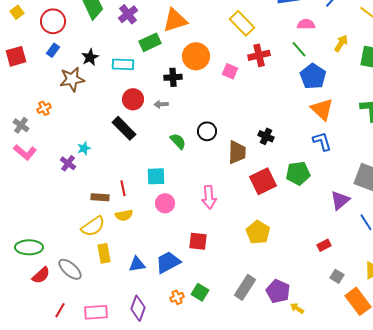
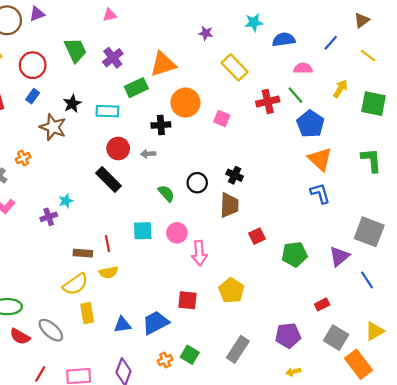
red cross: (259, 55) -> (268, 101), moved
brown star: (72, 79) -> (53, 127), turned 30
black cross: (266, 136) -> (235, 175), moved
purple cross: (68, 163) -> (49, 217), turned 35
green pentagon: (298, 173) -> (294, 254), moved
red square: (263, 181) -> (257, 236), size x0.6
pink circle: (165, 203) -> (177, 233), moved
yellow pentagon: (258, 232) -> (231, 291), moved
red semicircle: (41, 275) -> (20, 337), turned 72
gray square: (337, 276) -> (336, 338), size x1.6
purple pentagon: (278, 291) -> (288, 335), moved, turned -30
yellow arrow: (297, 308) -> (293, 372), turned -48

